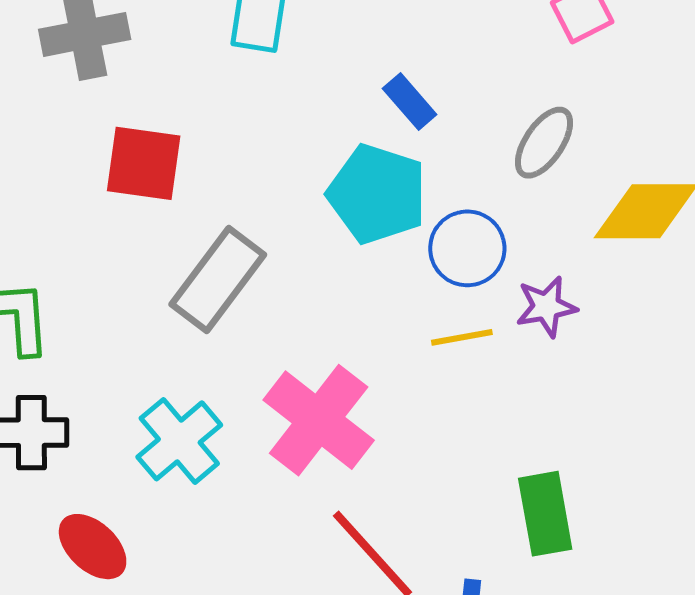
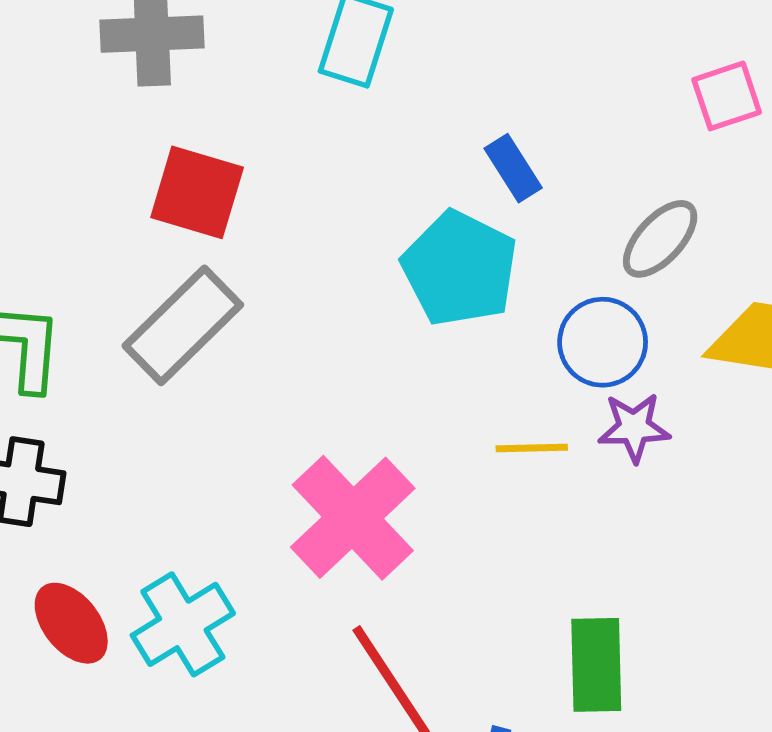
blue circle: (467, 248) -> (603, 342), moved
gray rectangle: (218, 280) -> (183, 325), moved
cyan cross: (179, 441) -> (183, 624), moved

